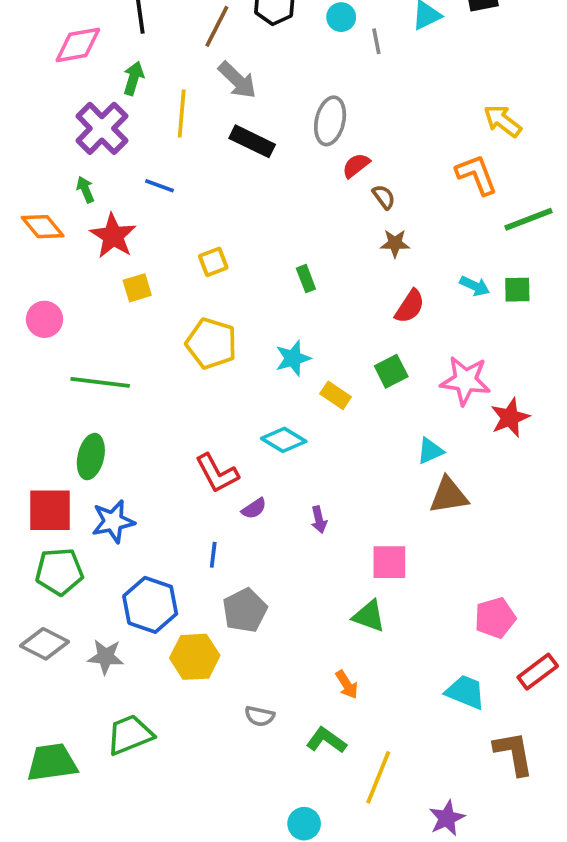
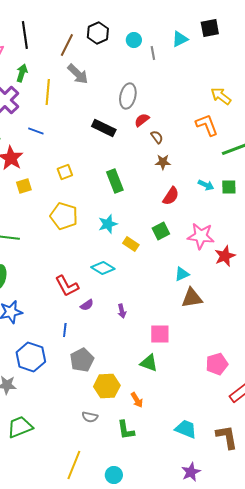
black rectangle: (252, 141) -> (104, 128), moved
green rectangle: (306, 279) -> (115, 181), size x1.6
yellow hexagon: (195, 657) -> (107, 386), moved
cyan trapezoid: (465, 692) -> (186, 429), moved
green L-shape: (326, 740) -> (126, 430), turned -135
yellow line: (378, 777) -> (74, 465), moved

